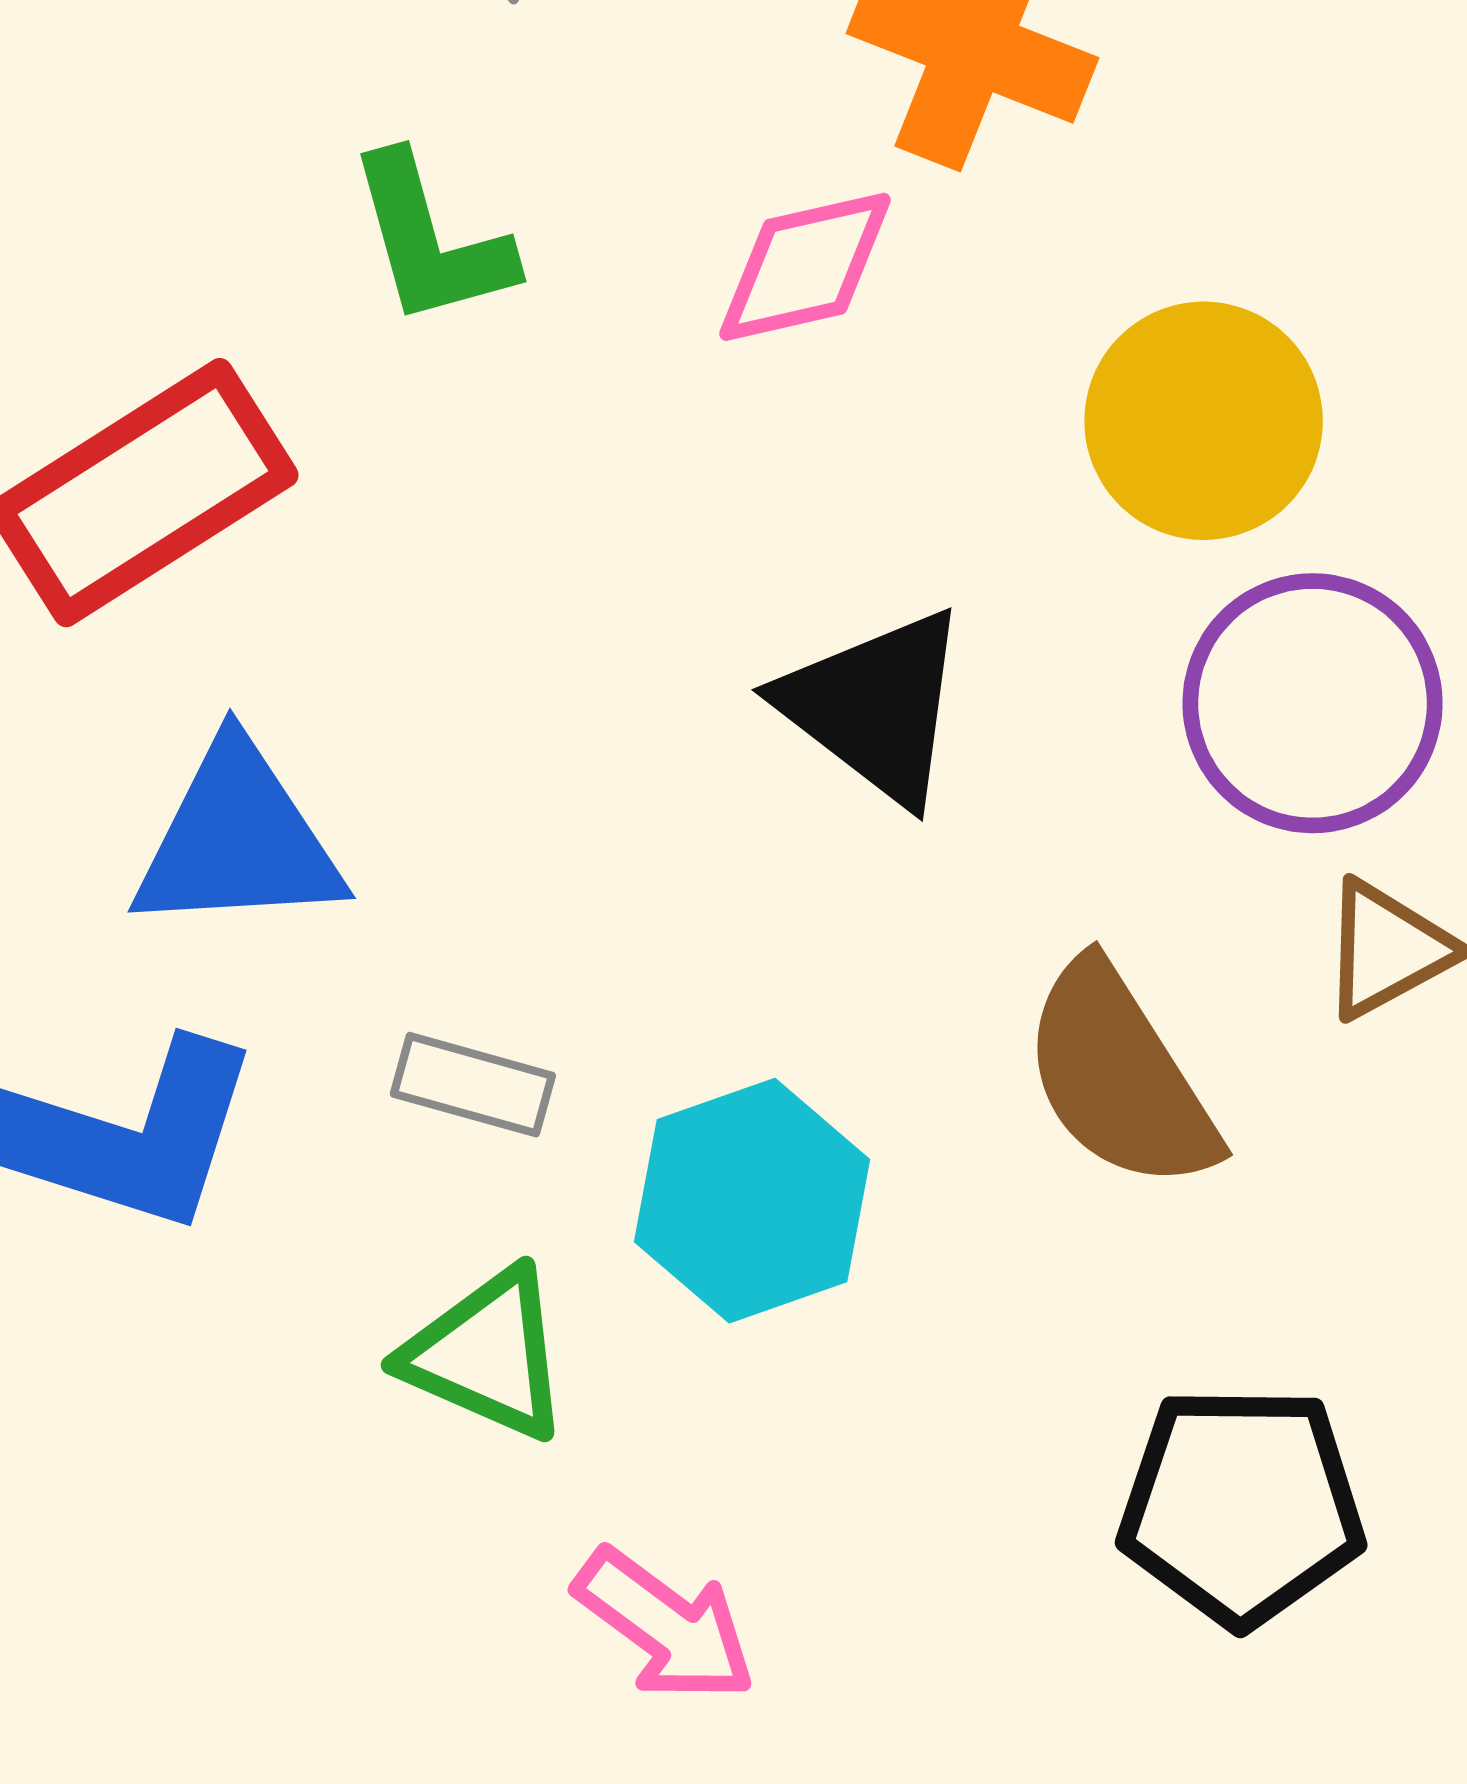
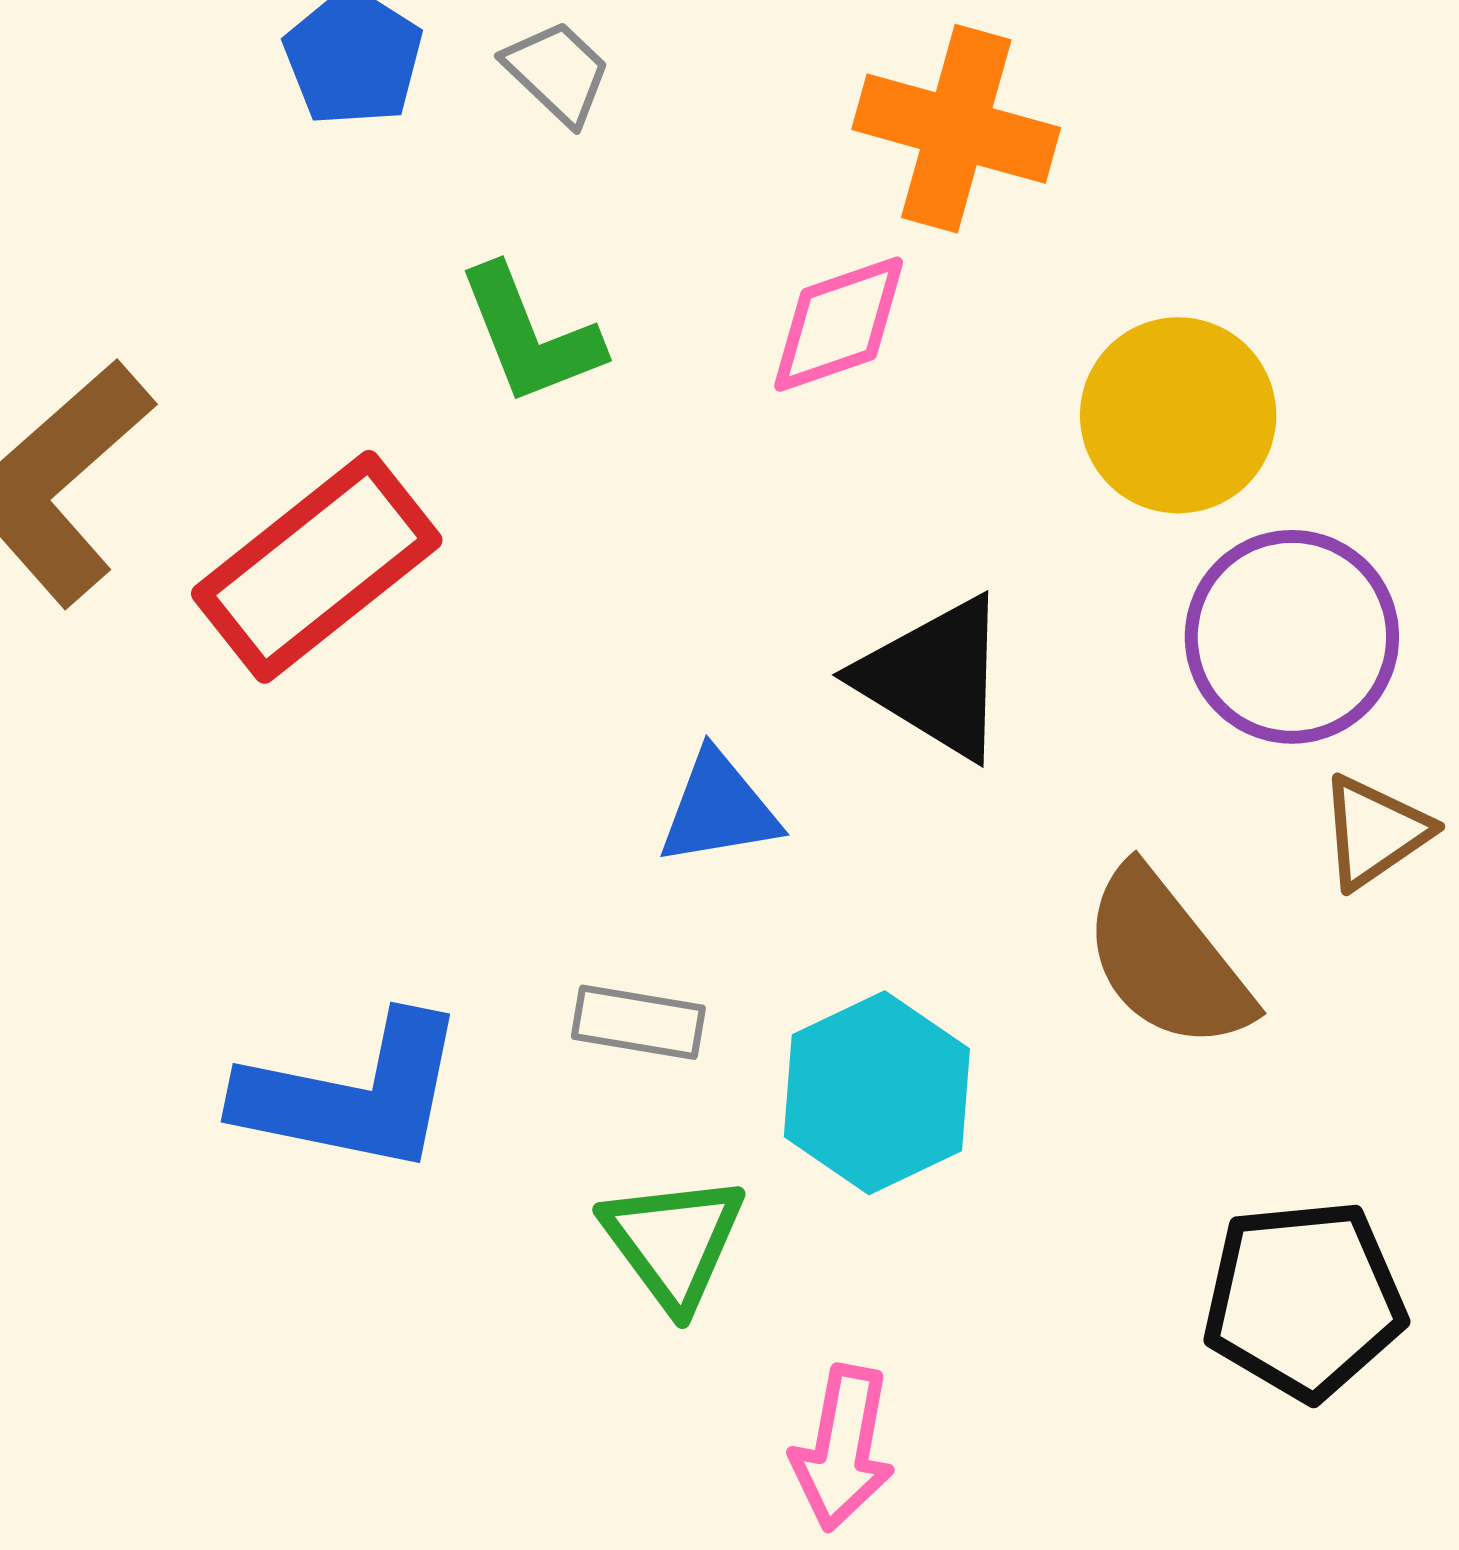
blue triangle: (238, 840) -> (719, 809), moved, size x0.7
green triangle: (487, 1354) -> (673, 1242), turned 36
pink arrow: (665, 1625) -> (843, 1448), turned 70

